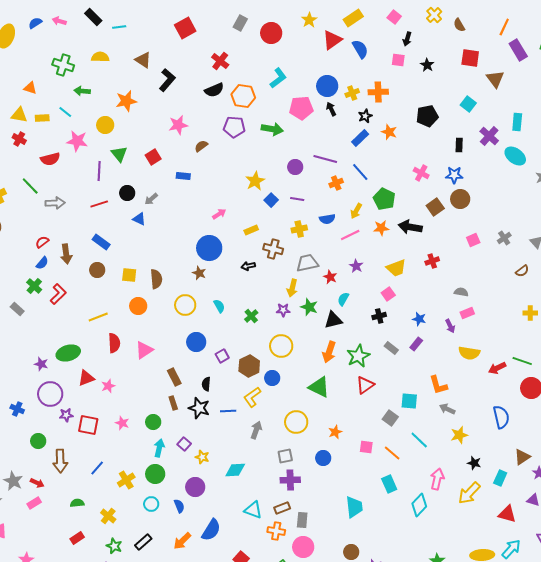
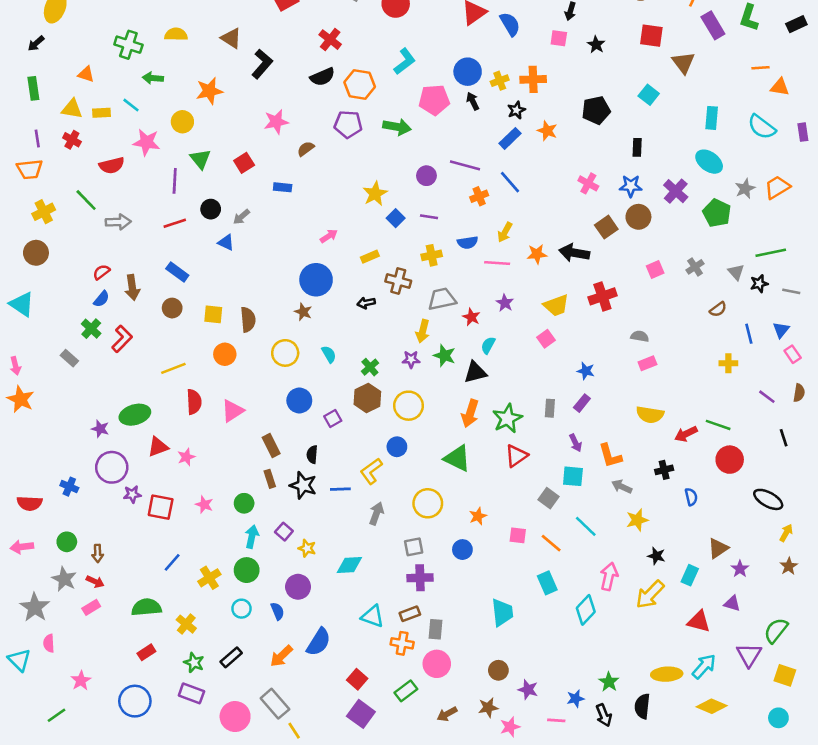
purple cross: (489, 136) -> (676, 191), moved
green pentagon: (384, 199) -> (717, 213), moved
pink line: (350, 235) -> (497, 263), turned 30
red cross: (432, 261) -> (602, 296), size x1.5
black cross: (379, 316) -> (664, 470), moved
purple arrow: (450, 326) -> (575, 443), moved
gray rectangle: (391, 348) -> (550, 408), turned 56
brown hexagon: (249, 366) -> (367, 398), moved
blue semicircle: (501, 417) -> (691, 497), size x0.6
green circle: (38, 441) -> (67, 542), moved
brown arrow: (60, 461) -> (98, 553), moved, size x0.6
green semicircle: (77, 503) -> (146, 607), size x1.6

